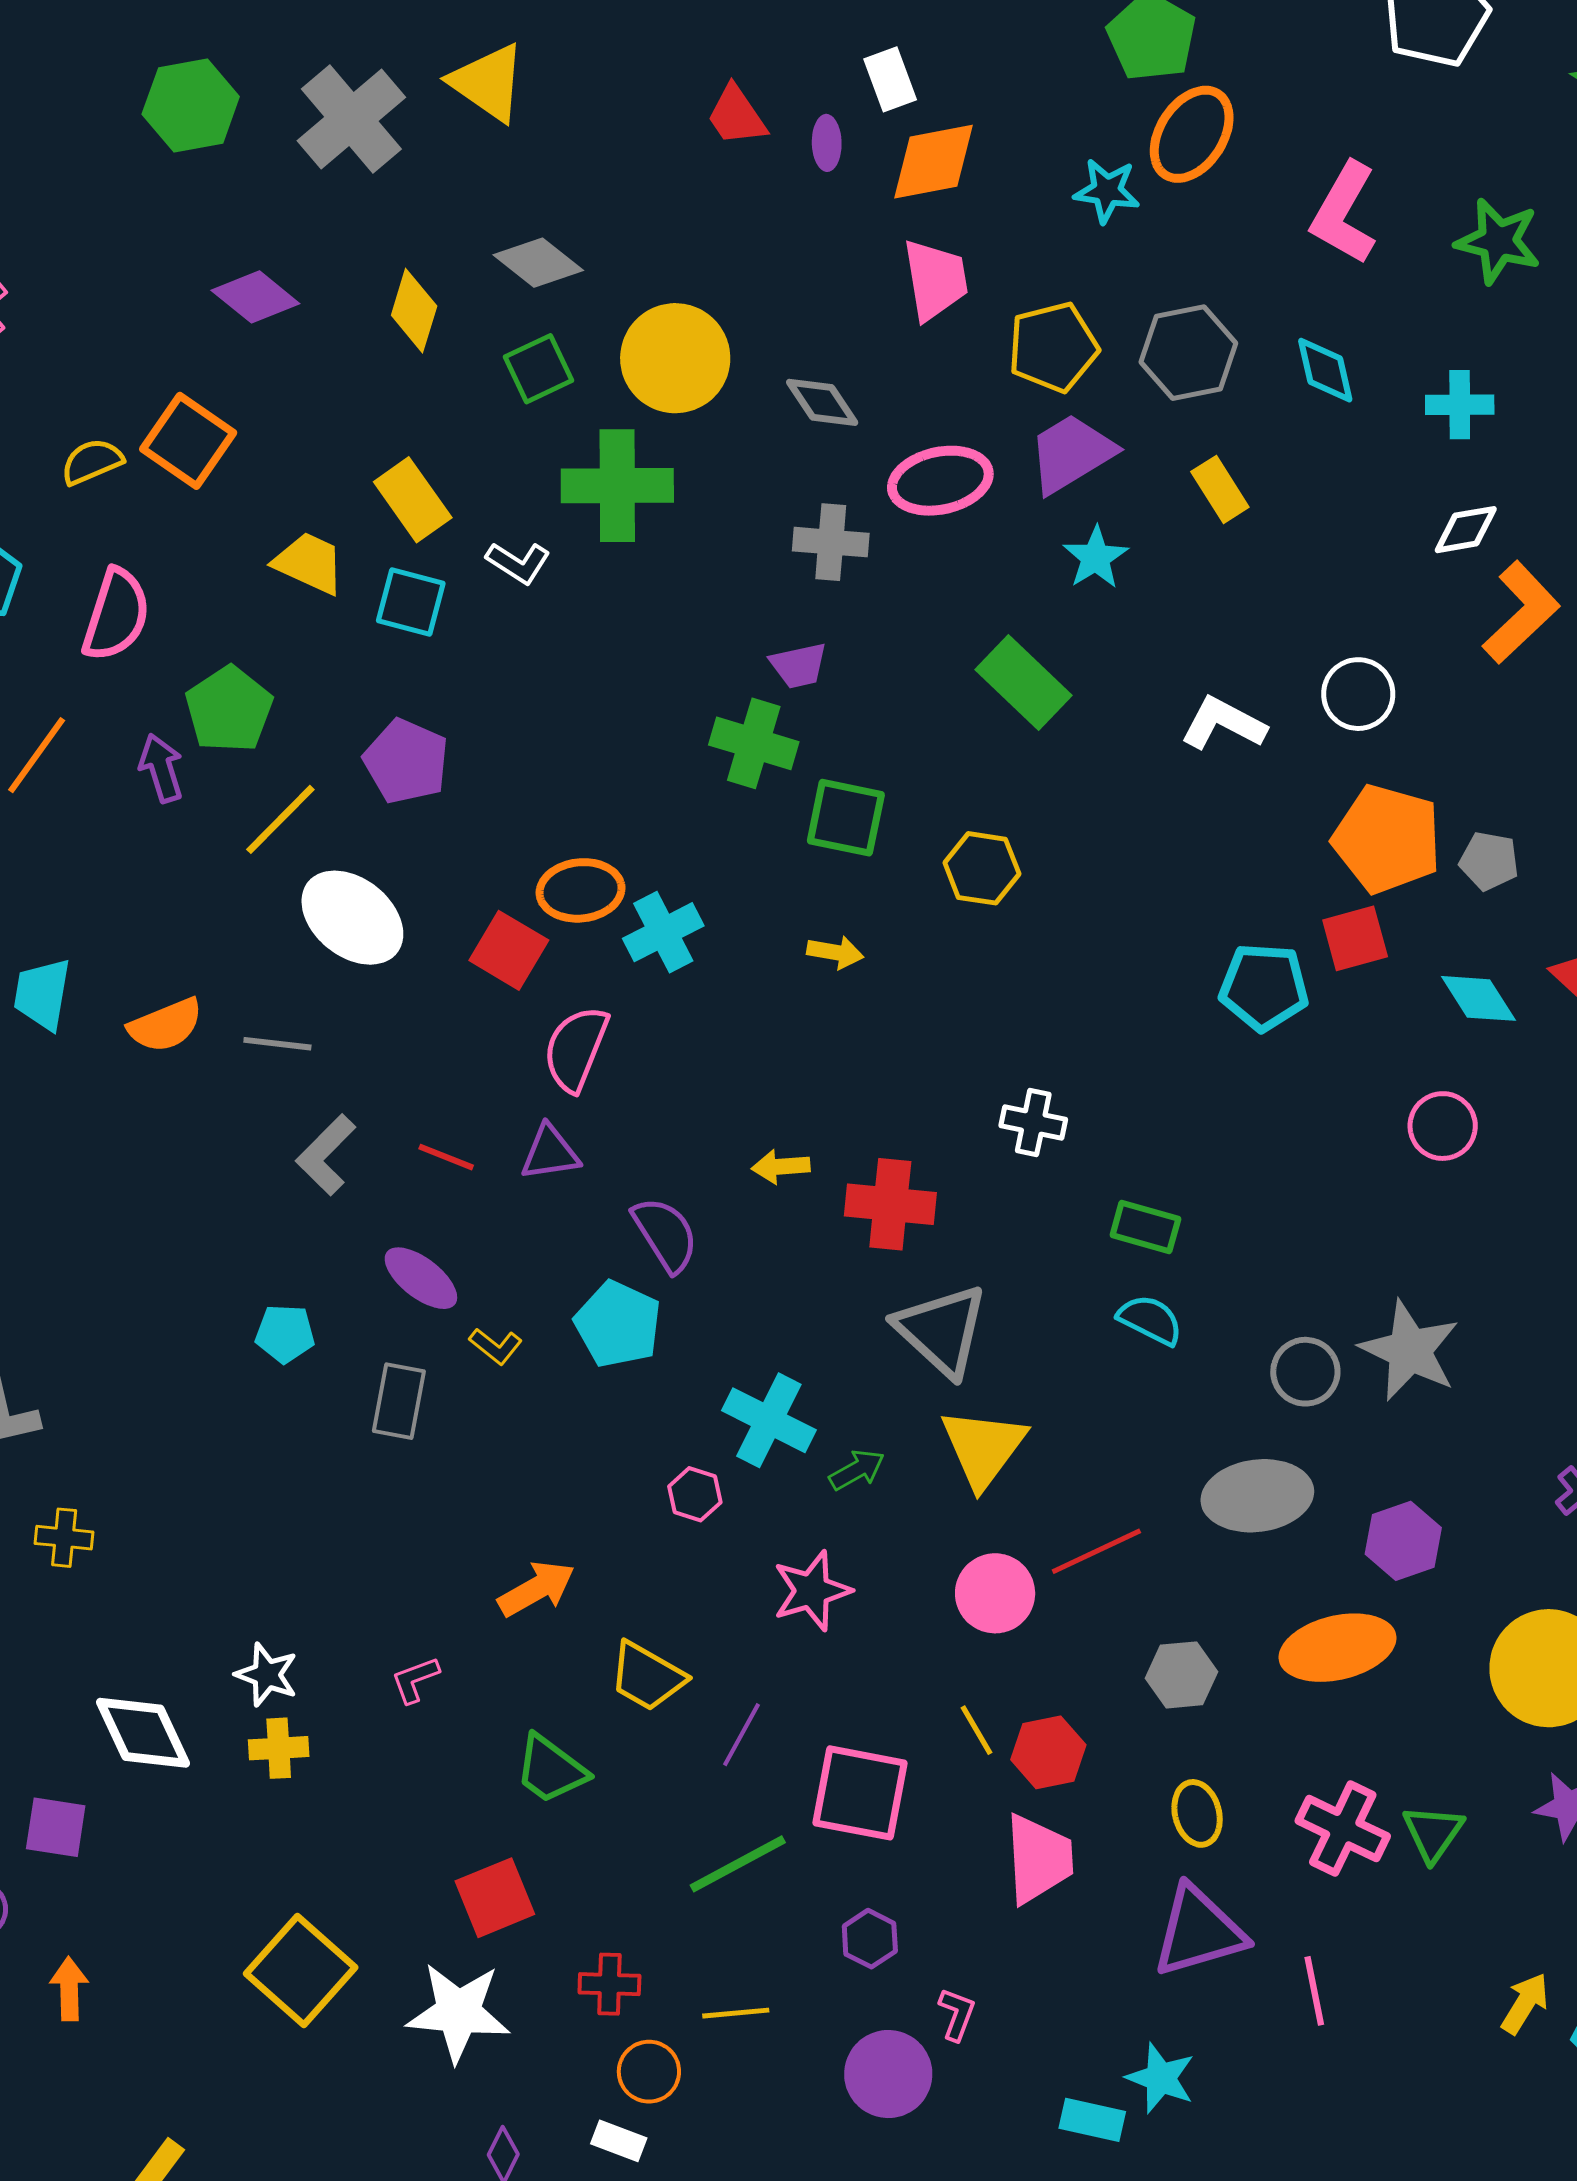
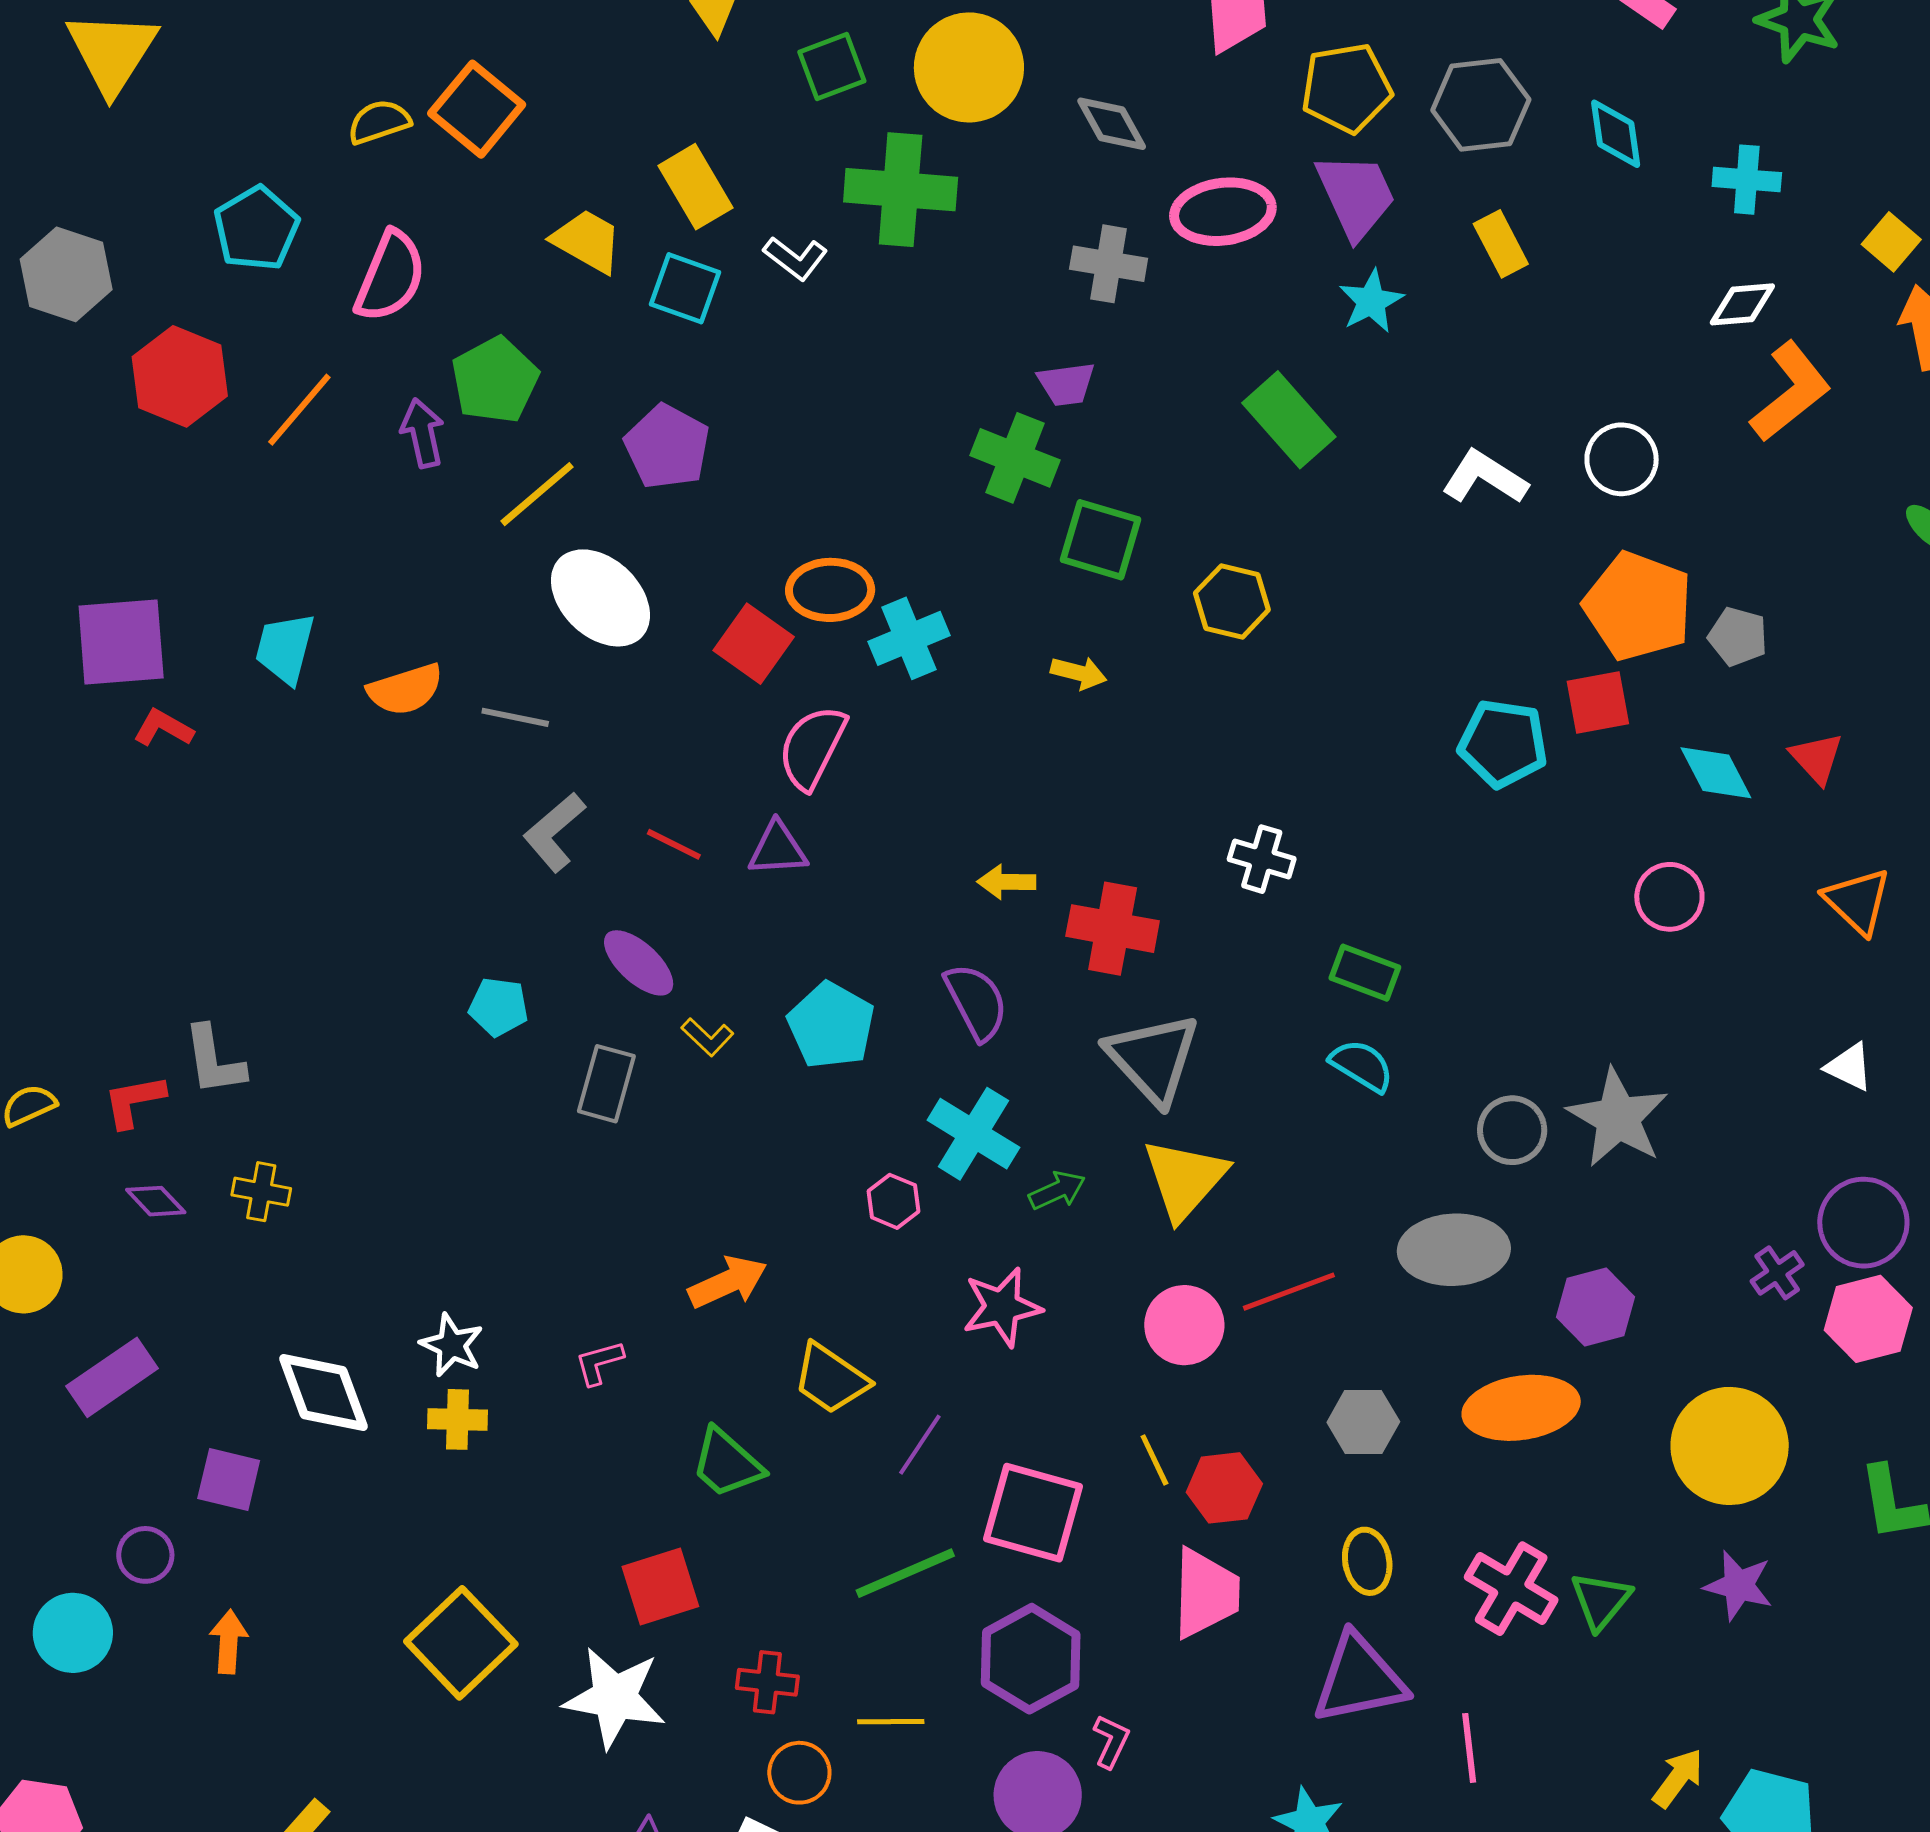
purple trapezoid: (1071, 453) -> (1356, 195), turned 92
purple semicircle: (665, 1234) -> (976, 1002), moved
purple hexagon: (870, 1939) -> (1031, 1659), size x1.8

